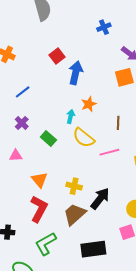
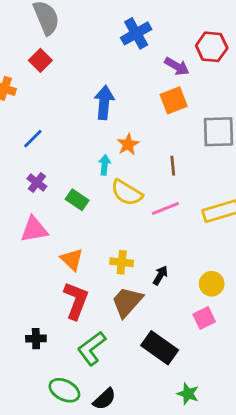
blue cross: (104, 27) -> (136, 33), size x1.5
red square: (57, 56) -> (40, 60), moved
pink triangle: (16, 156) -> (34, 229), size x1.5
black arrow: (100, 199) -> (160, 275), size x0.6
black rectangle: (93, 249) -> (160, 348), turned 50

